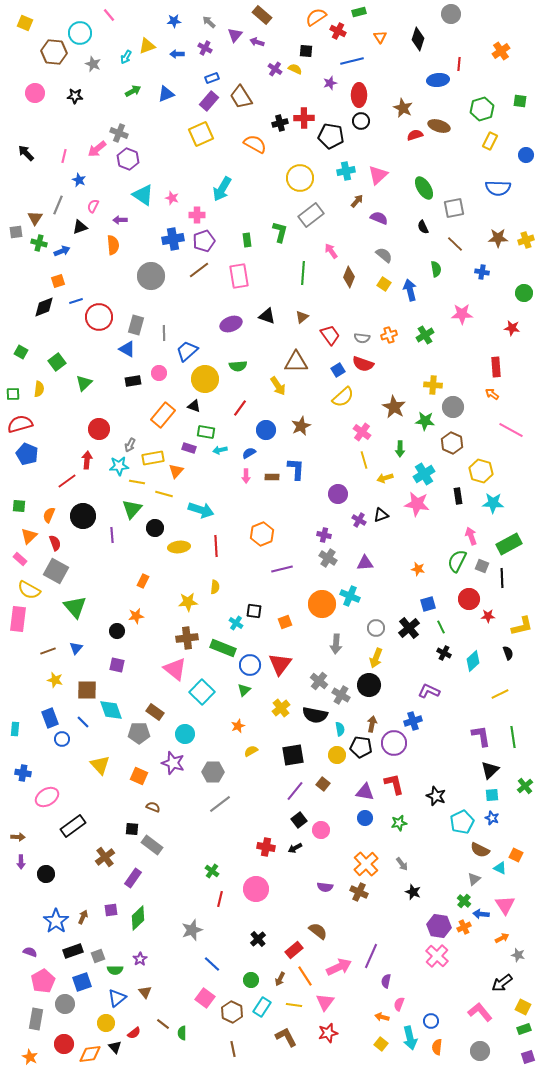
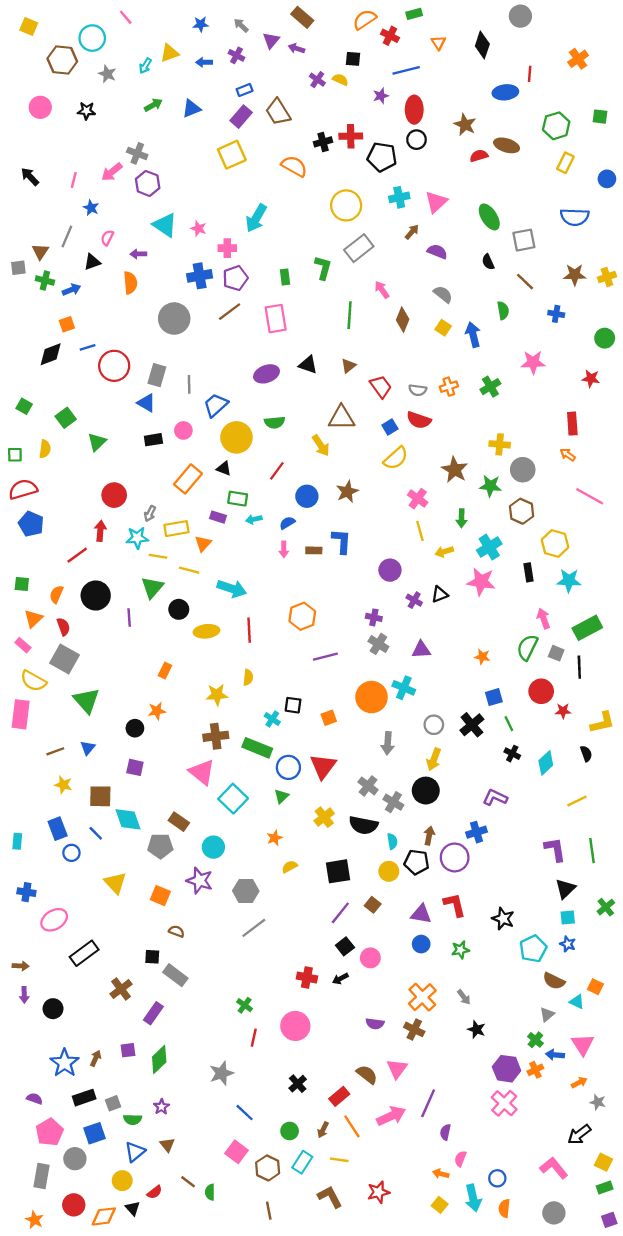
pink triangle: (325, 1002) -> (397, 1069), moved

